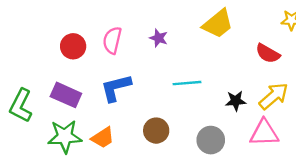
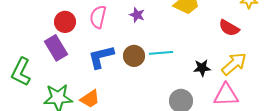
purple rectangle: (66, 95) -> (56, 48), moved, turned 35
brown circle: (156, 131) -> (134, 56), moved

